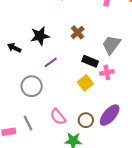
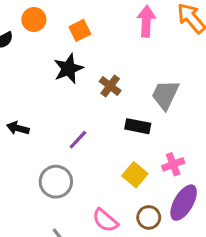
black star: (40, 36) -> (68, 69), moved
pink cross: (107, 72) -> (173, 164), moved
yellow square: (85, 83) -> (135, 175), moved

